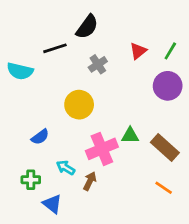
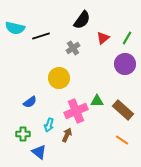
black semicircle: (87, 27) -> (82, 20), moved
cyan semicircle: (20, 71) -> (15, 28), moved
cyan arrow: (66, 168) -> (49, 125), turned -104

